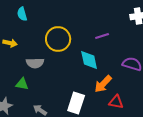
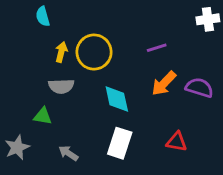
yellow arrow: (10, 43) -> (61, 52), moved, turned -88
cyan diamond: (89, 60) -> (117, 99), moved
orange arrow: (103, 84) -> (164, 83), moved

